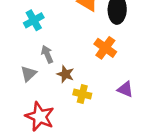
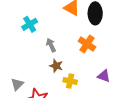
gray arrow: (47, 54) -> (51, 45), moved
gray triangle: (29, 74) -> (17, 84), moved

